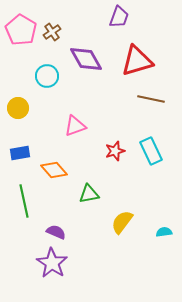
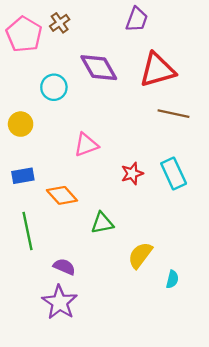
brown cross: (52, 32) -> (60, 23), moved
cyan semicircle: (164, 232) -> (172, 279), moved, turned 112

